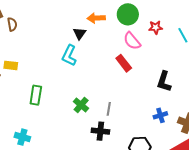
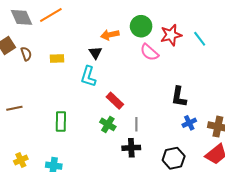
red star: (156, 27) -> (171, 35), size x1.5
red rectangle: (124, 63) -> (115, 101), moved
yellow rectangle: (11, 65) -> (57, 59), moved
black L-shape: (164, 82) -> (179, 97), moved

